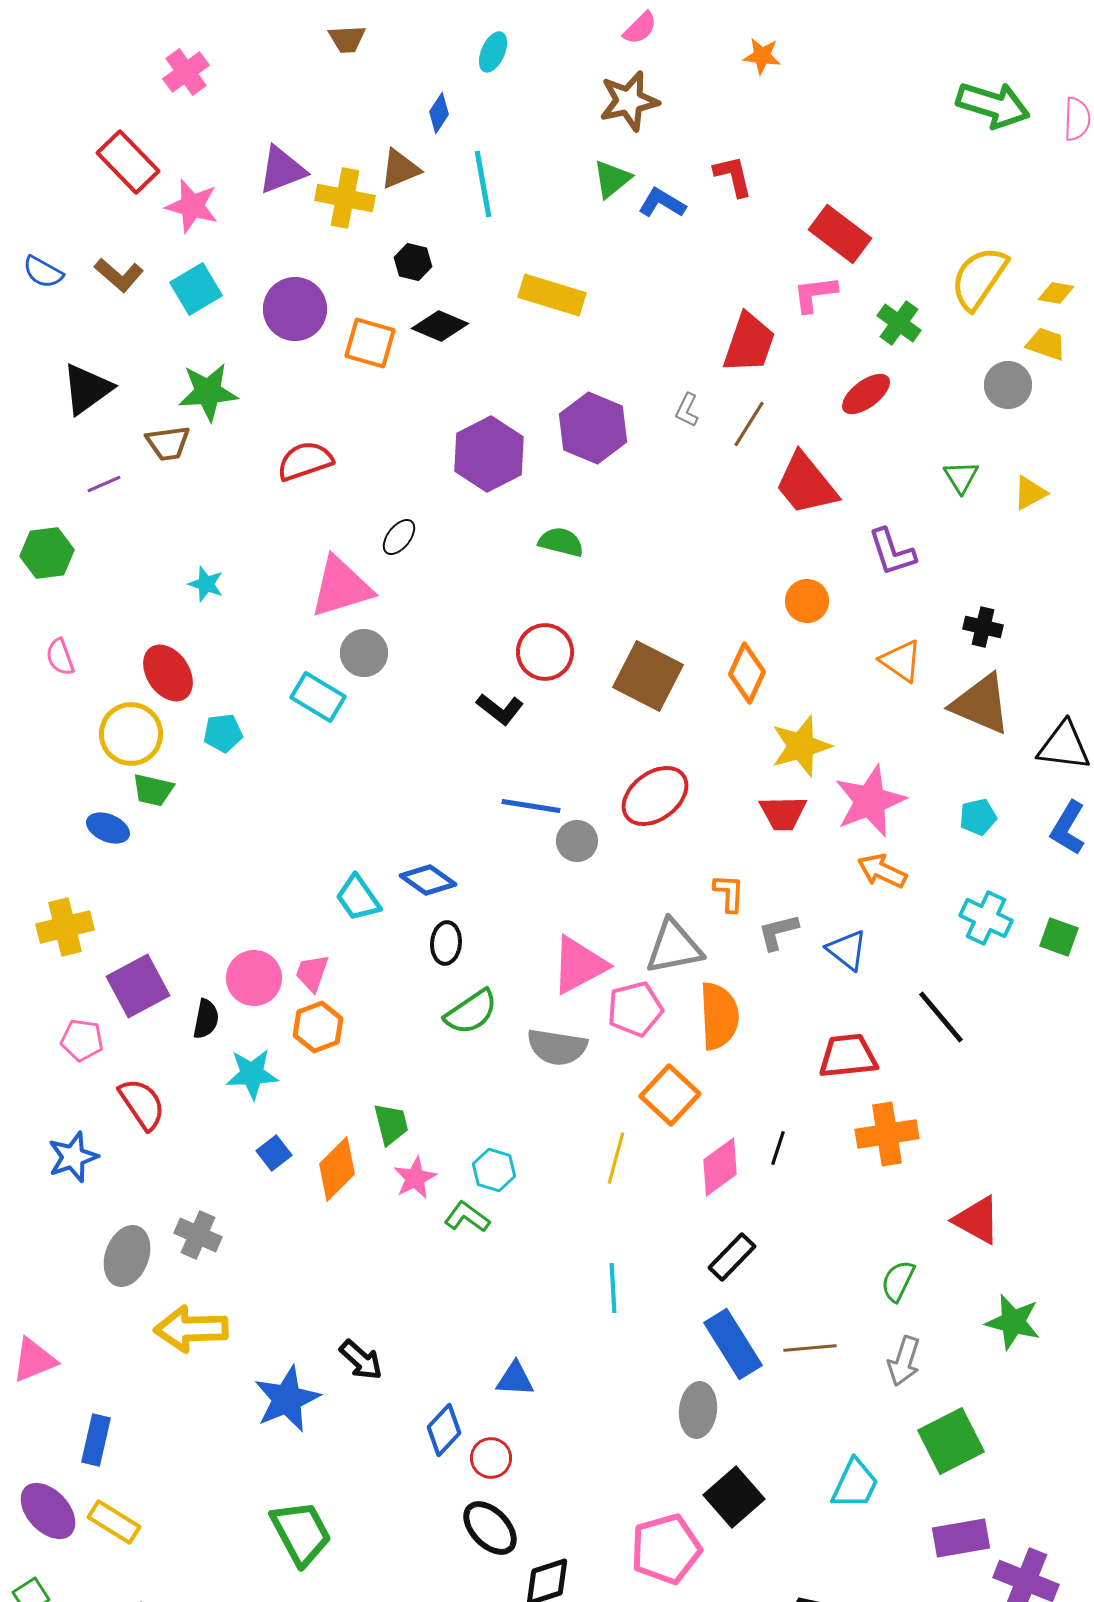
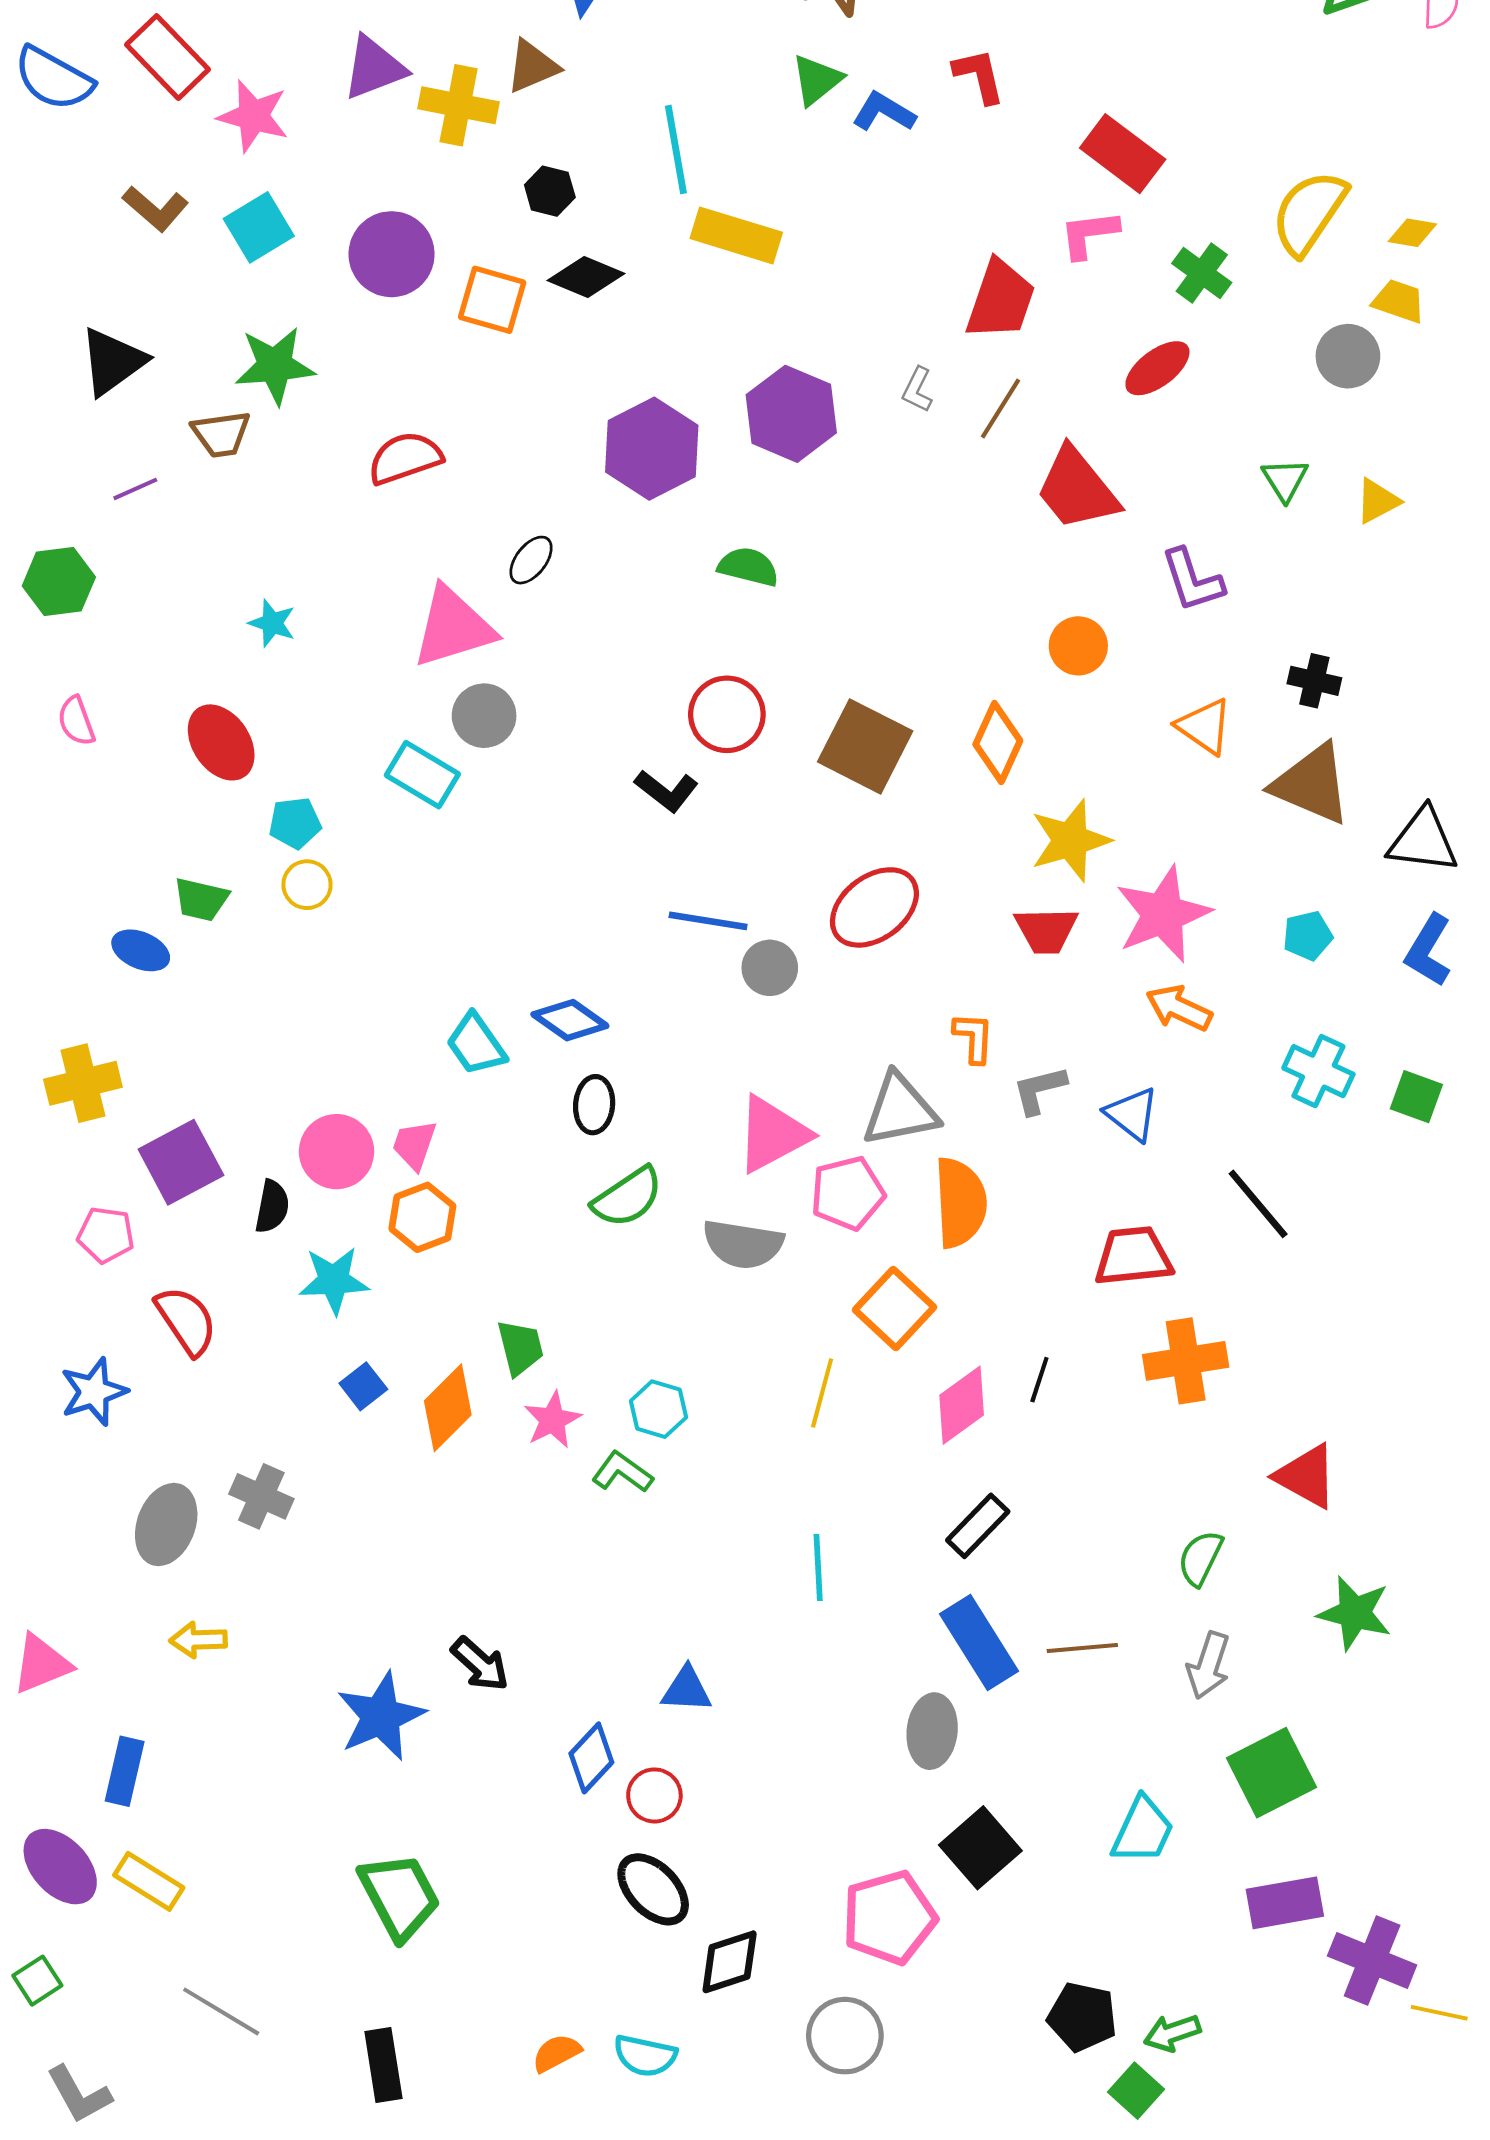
cyan line: (483, 184) -> (676, 150), moved
blue semicircle: (43, 272) -> (53, 78), moved, size x1.5
yellow circle: (131, 734) -> (307, 885), moved, size x0.6
yellow arrow: (191, 1329) -> (198, 1640), moved, size x0.6

